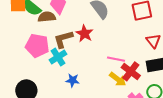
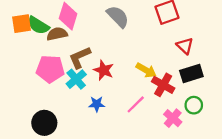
red star: (84, 34) -> (104, 70), moved
pink line: (116, 59) -> (136, 104), moved, turned -48
yellow arrow: (118, 79) -> (146, 70), moved

